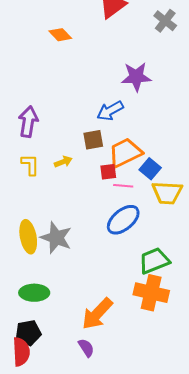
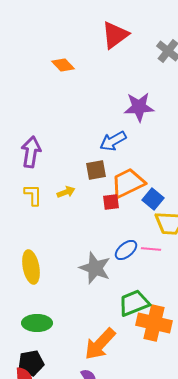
pink line: (123, 186) -> (151, 249), moved
blue ellipse: (123, 220) -> (126, 250), size x0.7
gray star: (56, 238) -> (95, 268), moved
green trapezoid: (154, 261) -> (134, 303), moved

